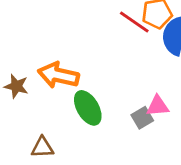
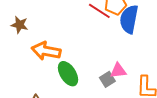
brown star: (16, 86) -> (20, 25), moved

